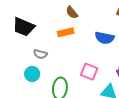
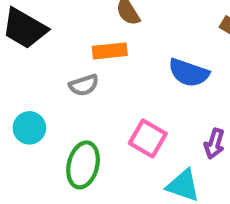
gray semicircle: (40, 54) -> (84, 85), moved, turned -40

